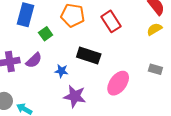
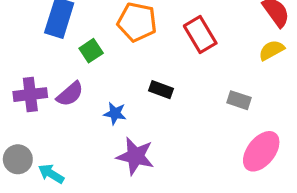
black rectangle: (89, 56) -> (161, 90), size x0.6
gray rectangle: (155, 69) -> (239, 100), moved
pink ellipse: (118, 83) -> (261, 151), moved

